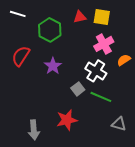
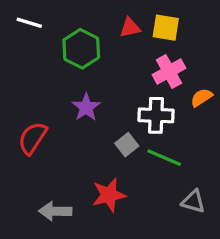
red semicircle: (21, 56) -> (33, 138), moved
white cross: (96, 71) -> (156, 115), turned -30
gray arrow: (34, 130) -> (55, 211), turned 96

